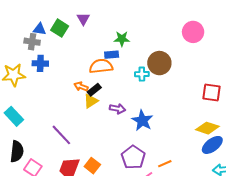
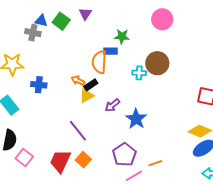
pink circle: (193, 32) -> (162, 19), moved
blue cross: (40, 63) -> (39, 85), moved
orange semicircle: (101, 66) -> (99, 62), turned -85
purple arrow: (117, 109) -> (112, 105), turned 126
purple line: (61, 135) -> (78, 131), moved

